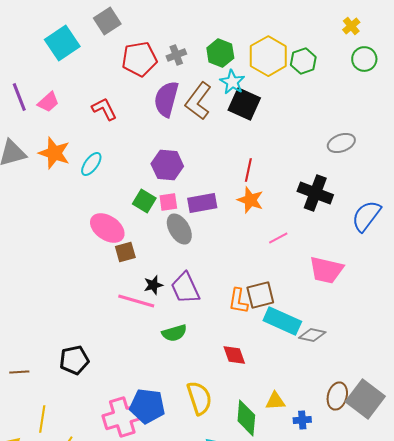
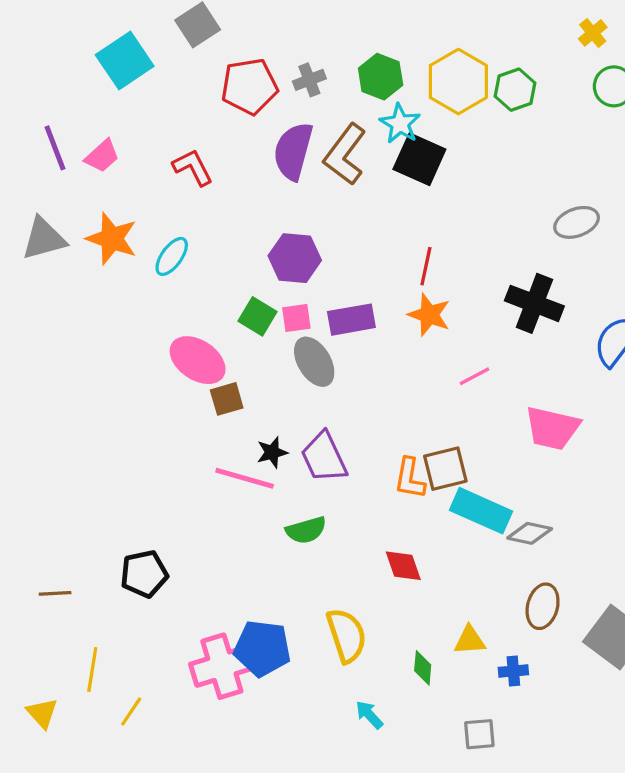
brown ellipse: (337, 396) -> (543, 606), moved
green diamond: (246, 418) -> (423, 668), size x0.6

